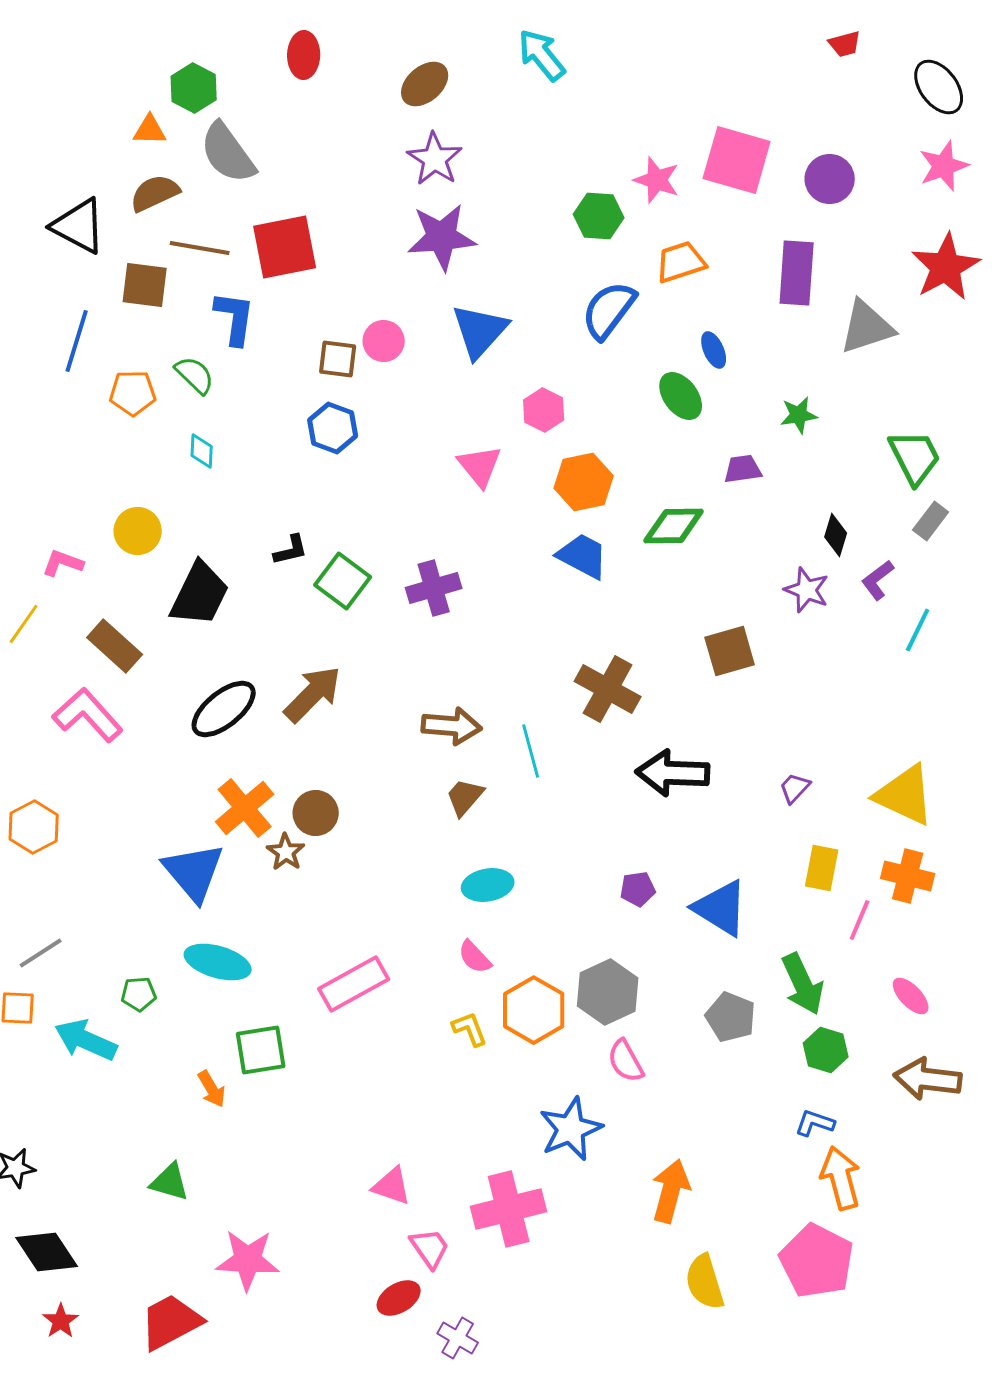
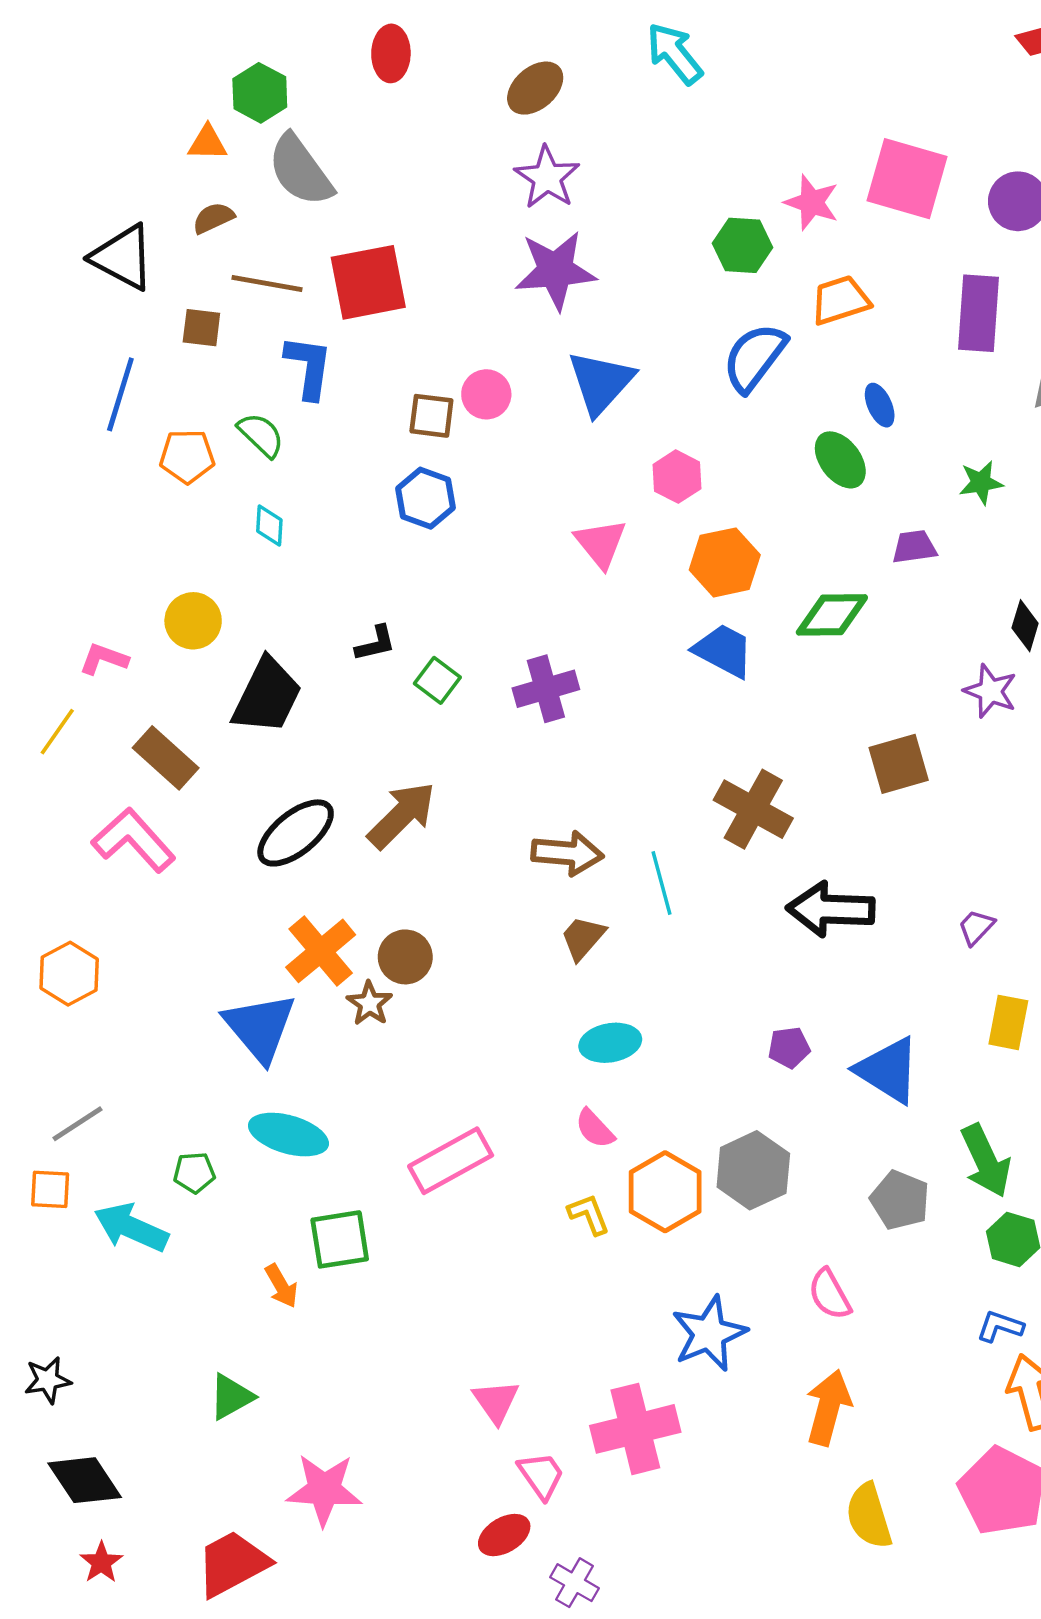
brown semicircle: (155, 193) -> (213, 218), size x0.7
brown square: (145, 285) -> (201, 328), size x0.7
green square: (343, 581) -> (437, 680), size x0.7
pink semicircle: (626, 1061) -> (830, 1294), moved
green triangle: (170, 1182) -> (231, 1397), turned -45
pink triangle: (392, 1186) -> (496, 1402), turned 36

